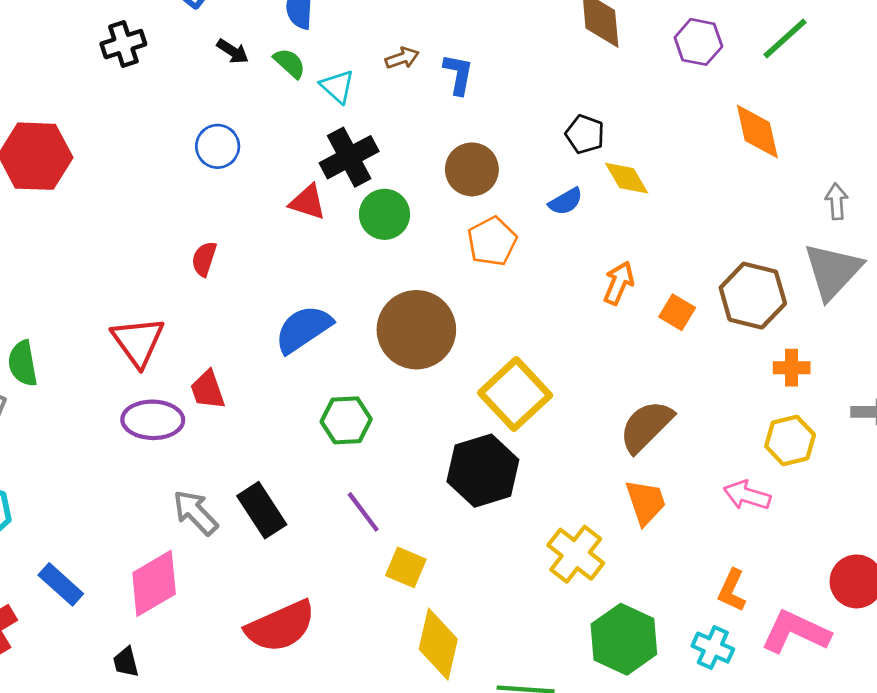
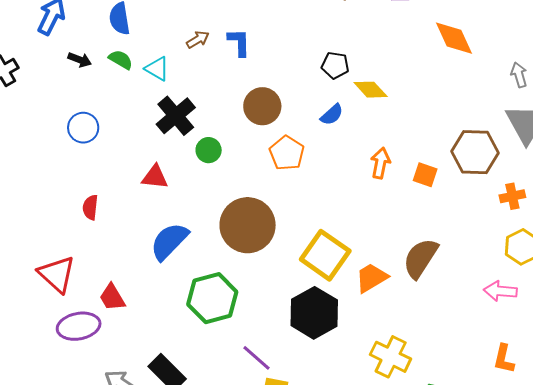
red triangle: (308, 202) -> (155, 177), moved
green circle: (384, 214) -> (209, 150), size x0.7
green hexagon: (346, 420) -> (212, 298), size x1.4
orange trapezoid: (646, 502) -> (371, 278), moved, turned -90
purple line: (363, 512) -> (256, 358), moved

